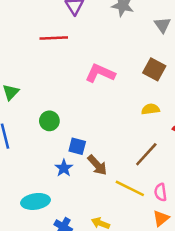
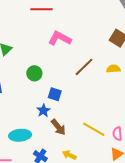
pink L-shape: (100, 73) -> (60, 38), moved
brown line: (146, 154) -> (84, 67), moved
brown arrow: (97, 165) -> (58, 127), moved

